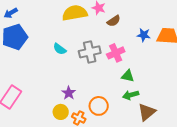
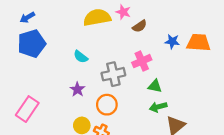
gray cross: (90, 52) -> (113, 74), moved
purple star: (69, 93) -> (77, 89), moved
orange circle: (99, 106) -> (107, 105), moved

